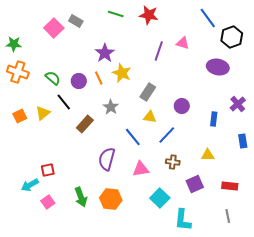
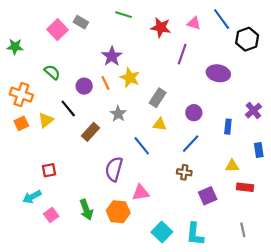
red star: (149, 15) -> (161, 27), moved
pink triangle: (183, 43) -> (194, 23), moved
purple line: (159, 51) -> (182, 54), moved
purple ellipse: (218, 67) -> (218, 73), moved
orange cross: (18, 72) -> (21, 95), moved
green semicircle: (53, 78) -> (52, 72), moved
blue line: (167, 135) -> (191, 144), moved
yellow triangle: (208, 155) -> (232, 166), moved
pink triangle: (141, 169) -> (141, 193), moved
red square: (48, 170) -> (49, 170), moved
red rectangle: (230, 186) -> (245, 187), moved
cyan square: (160, 198) -> (162, 232), moved

